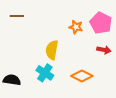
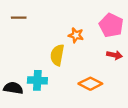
orange star: (76, 27) -> (76, 35), moved
cyan cross: (45, 73) -> (37, 80), moved, turned -30

